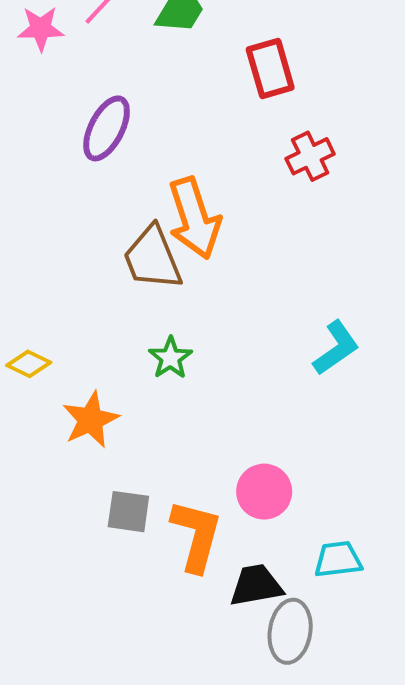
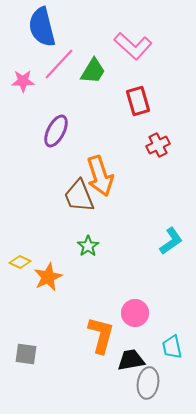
yellow diamond: (29, 364) -> (20, 262), moved
gray square: (128, 512) -> (26, 354), moved
cyan trapezoid: (338, 559) -> (172, 347), turned -95

